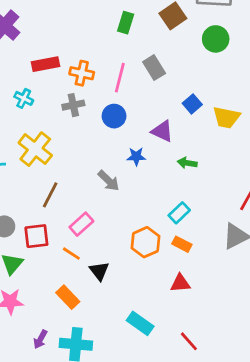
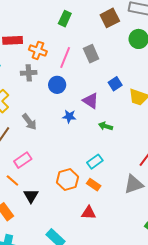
green rectangle: (126, 23) -> (65, 19), moved
gray arrow: (109, 181) -> (29, 122), moved

